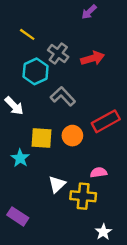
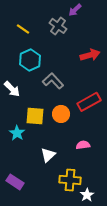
gray cross: (58, 54) -> (58, 26), moved
red arrow: (93, 58) -> (90, 55), moved
yellow cross: (83, 196) -> (70, 180), moved

